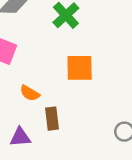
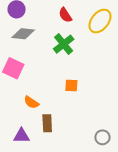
orange square: (80, 68) -> (71, 86), size x0.6

